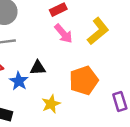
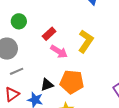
orange pentagon: (84, 80) -> (72, 82), moved, turned -30

